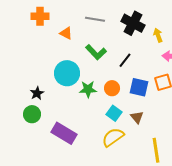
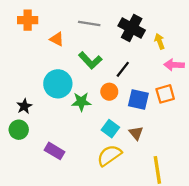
orange circle: (112, 88) -> (109, 92), moved
purple rectangle: (64, 133) -> (54, 151), size x0.7

